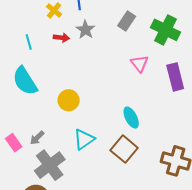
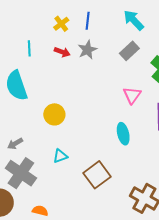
cyan ellipse: (131, 118) -> (123, 134), moved
cyan triangle: (84, 139) -> (60, 156), size x0.7
gray cross: (50, 165) -> (21, 173), turned -32

